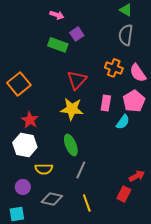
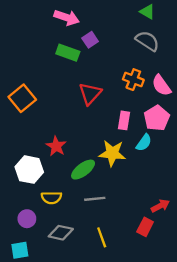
pink arrow: (57, 15) -> (67, 18), size x1.5
gray semicircle: (126, 35) -> (147, 41), turned 115
yellow star: (72, 109) -> (112, 153), moved
red star: (30, 120) -> (56, 146), moved
green ellipse: (71, 145) -> (83, 170), turned 75
gray line: (81, 170) -> (95, 199), turned 60

